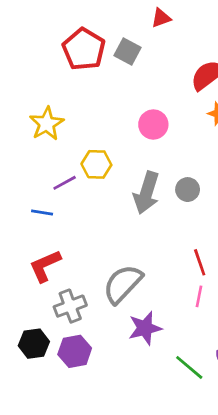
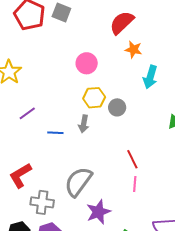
yellow hexagon: (96, 164) -> (94, 98), moved
gray arrow: (146, 193) -> (84, 124), moved, size x0.6
blue line: (42, 212) -> (55, 133), moved
gray cross: (70, 306) -> (42, 202), turned 35

